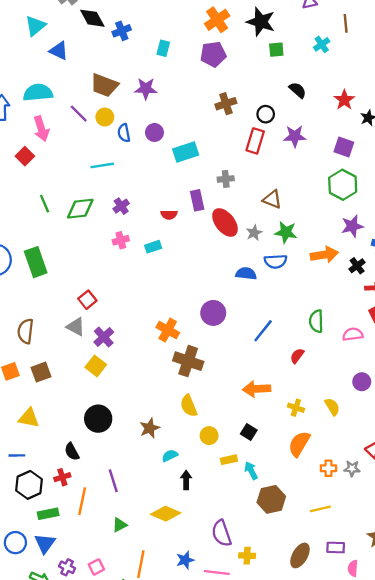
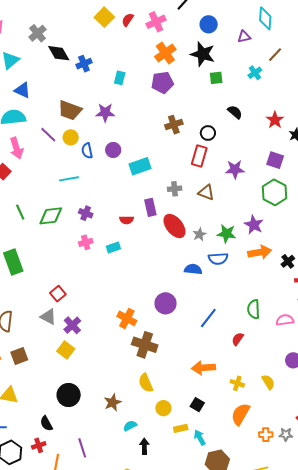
brown line: (346, 23) -> (275, 55), turned 49
blue triangle: (59, 51) -> (22, 90), moved
purple star: (295, 136) -> (235, 169), moved
brown triangle: (272, 199) -> (206, 193), moved
purple cross: (121, 206) -> (86, 213), turned -32
purple star: (352, 226) -> (254, 225), moved, turned -30

